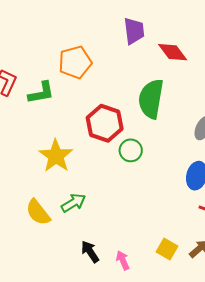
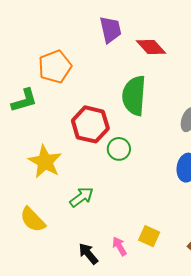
green arrow: (73, 203) -> (82, 197), moved
yellow square: (167, 249) -> (149, 236), moved
pink arrow: (123, 260) -> (119, 246), moved

